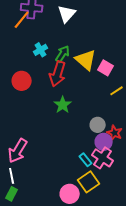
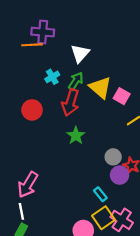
white triangle: (67, 14) -> (80, 53), moved
orange line: (22, 20) -> (32, 45), turned 48
pink cross: (103, 158) -> (122, 220), moved

